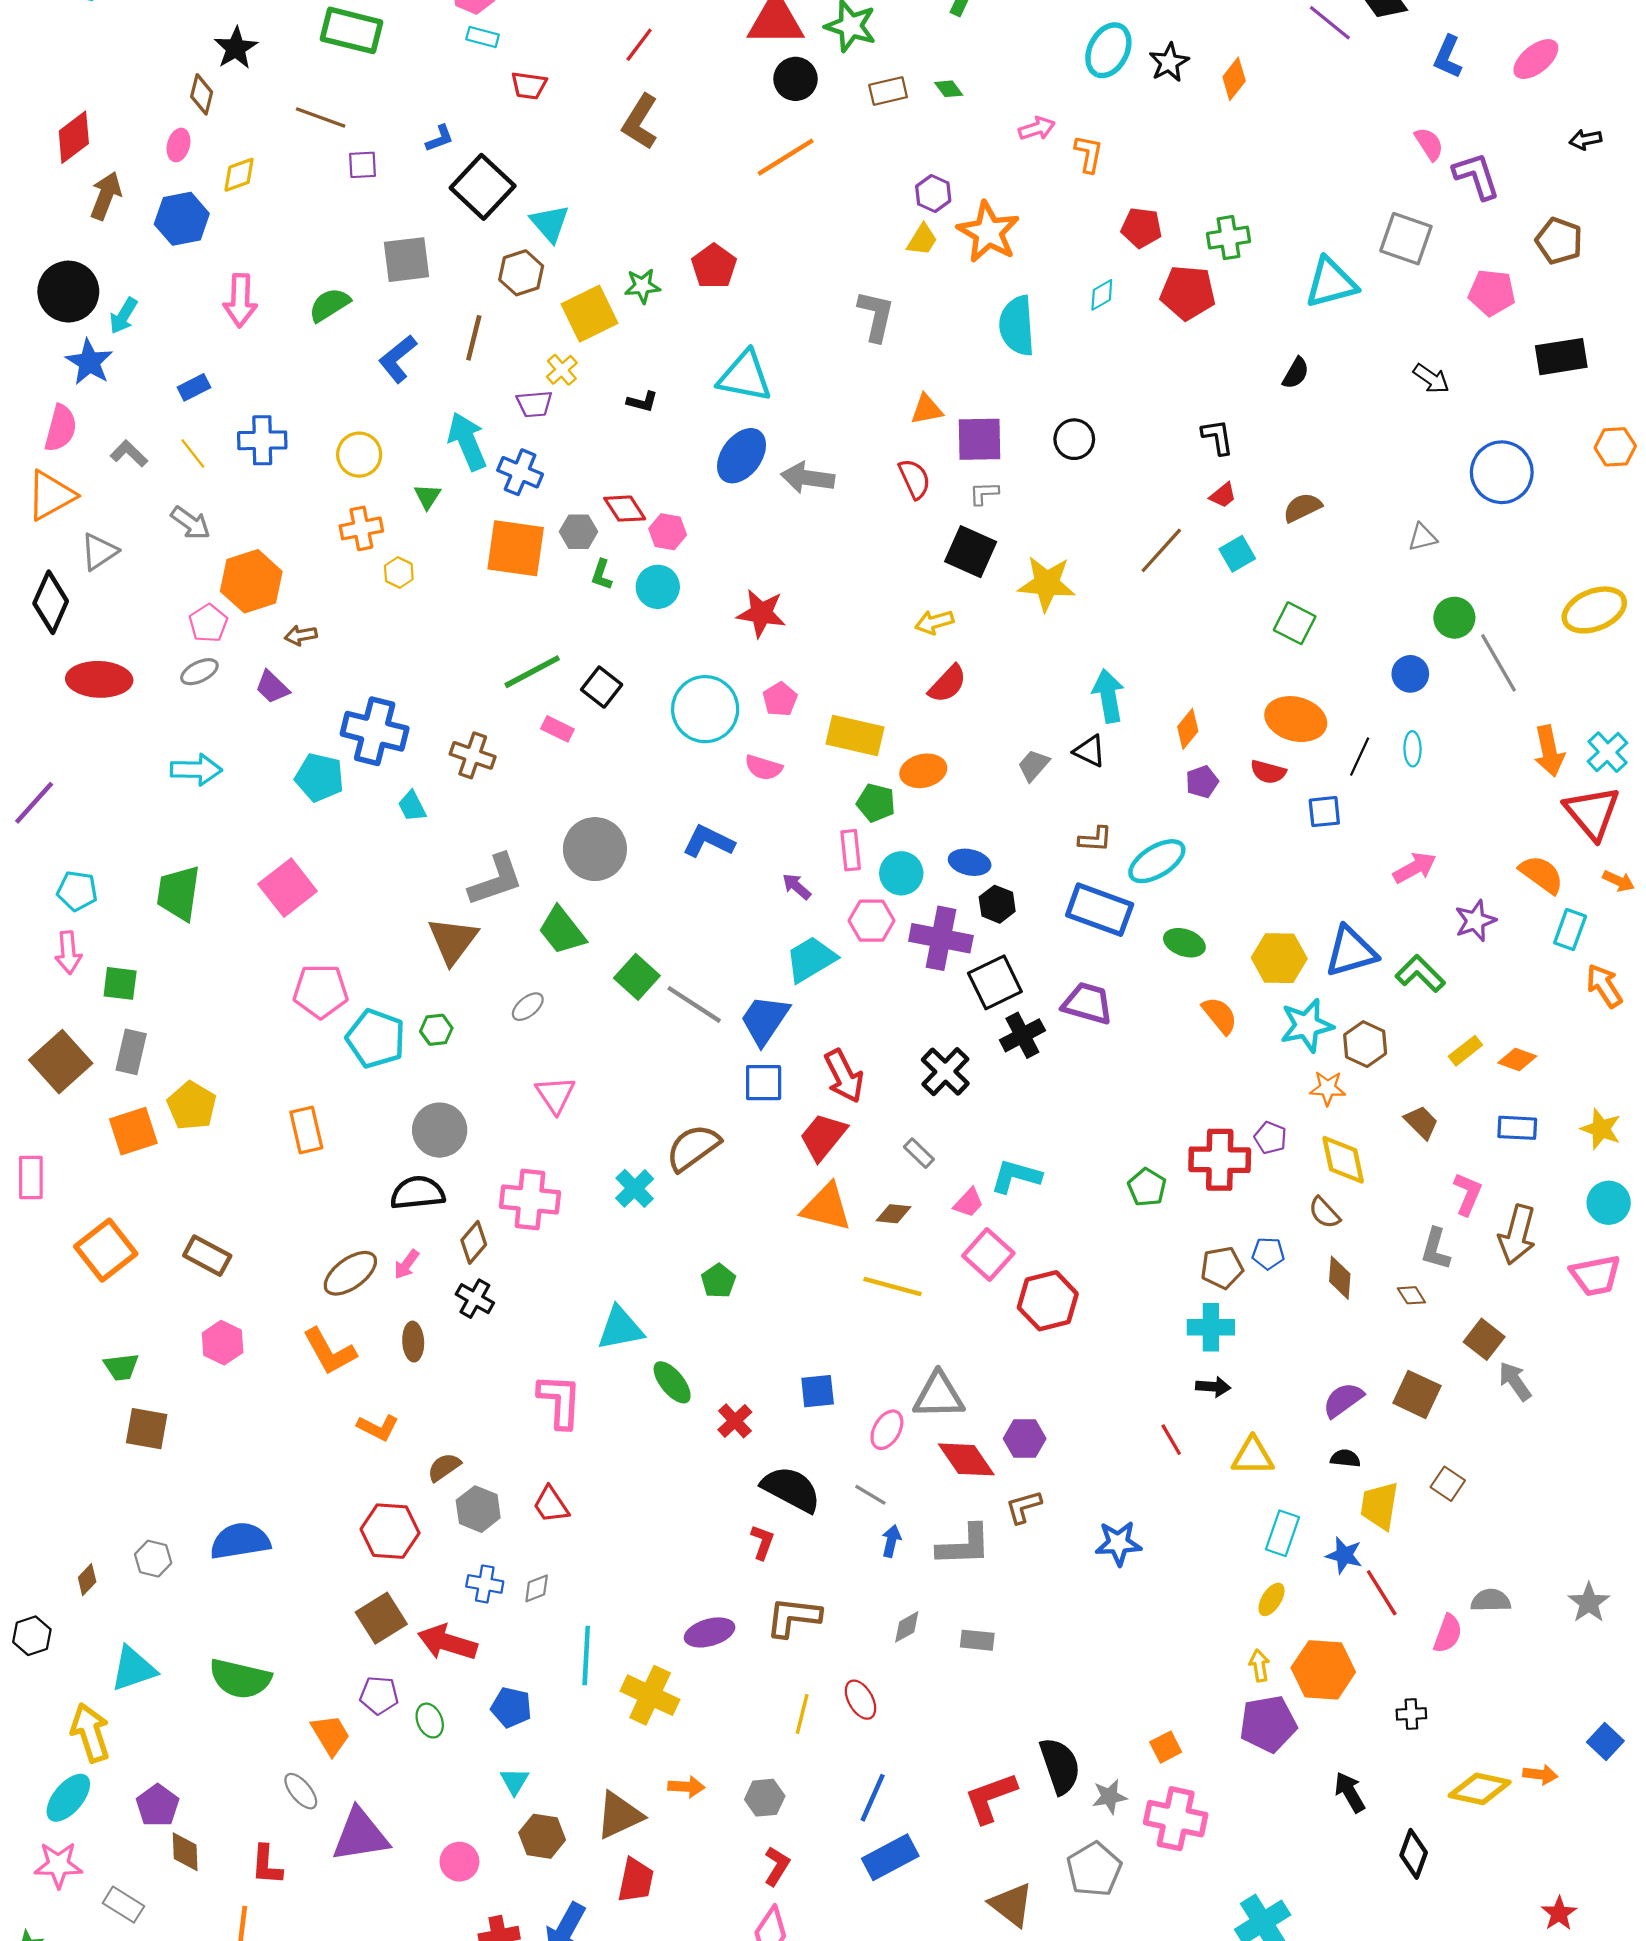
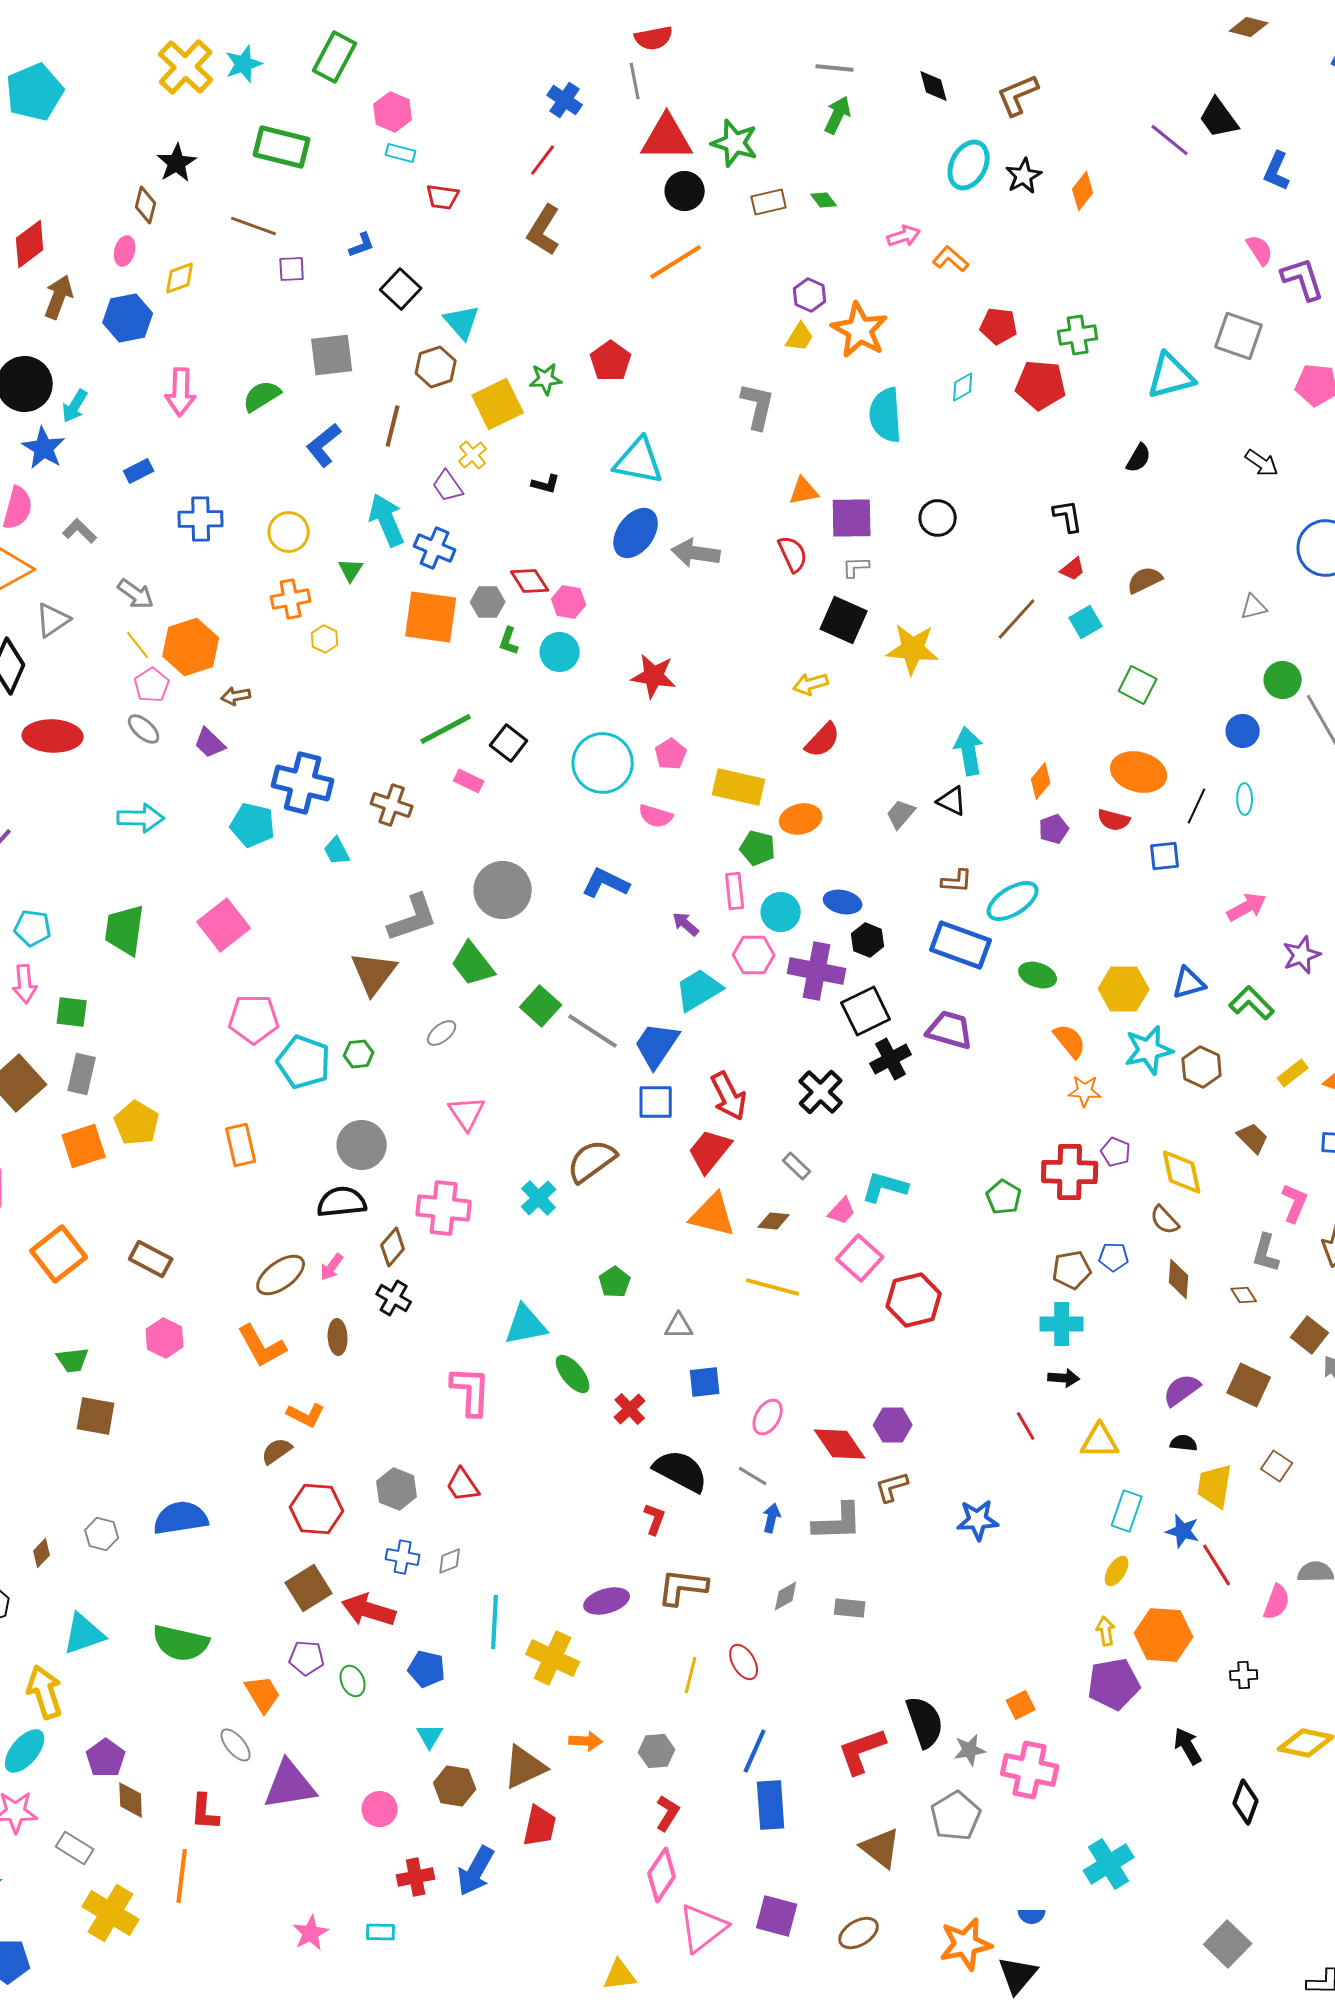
orange L-shape: (1089, 154) -> (951, 259), turned -60
black square: (483, 187) -> (401, 289), size x0.7
purple trapezoid: (534, 404) -> (448, 486), turned 60
yellow line: (193, 454) -> (138, 645), moved
gray ellipse: (199, 672) -> (144, 729), turned 68
blue triangle: (1351, 952) -> (1189, 983), size x0.7
orange star: (1328, 1088) -> (1085, 1091), moved
gray triangle: (939, 1396) -> (679, 1326), moved, size x0.6
brown semicircle: (444, 1467) -> (277, 1451), moved
blue rectangle: (890, 1857) -> (771, 1805), turned -66

